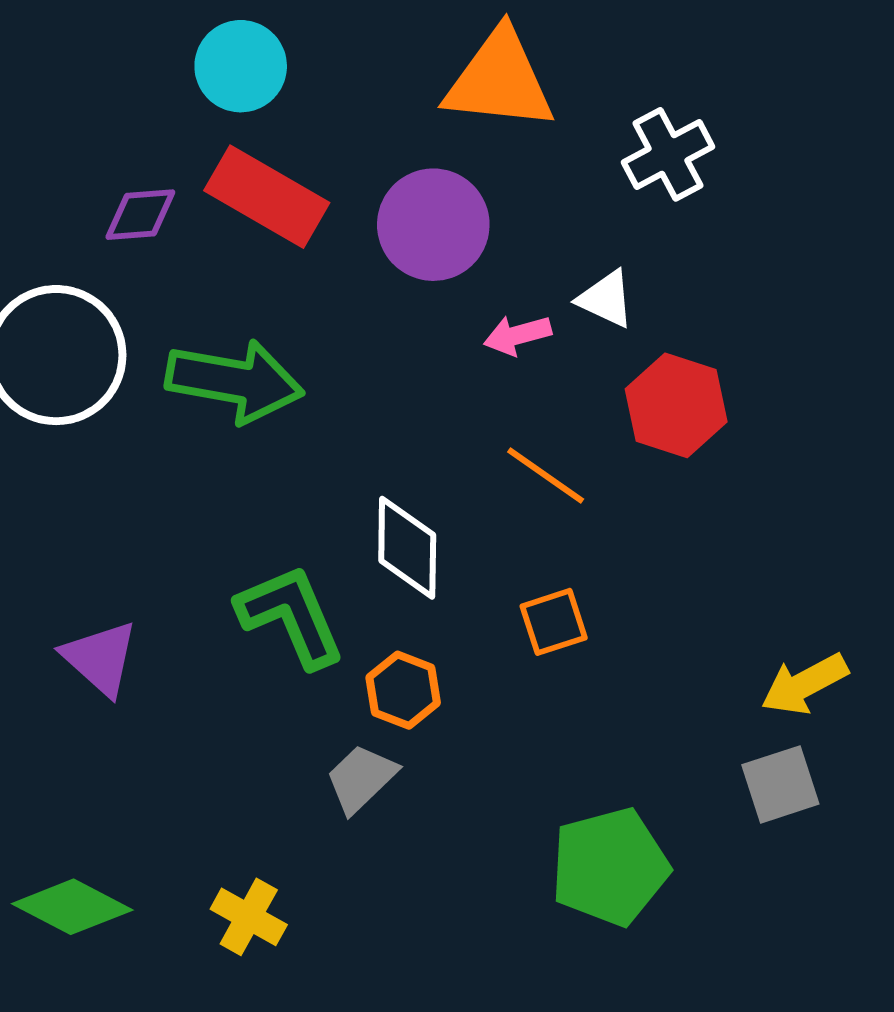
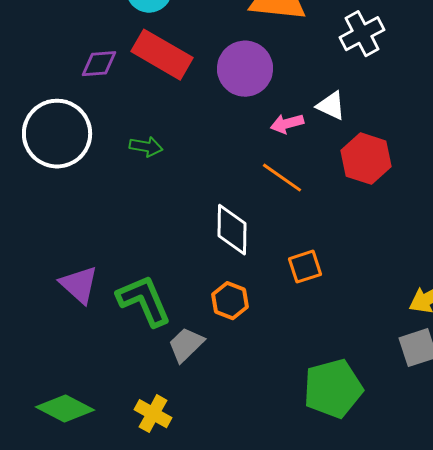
green arrow: (235, 381) -> (146, 147), size x0.5
orange line: (546, 475) -> (282, 178), moved
green L-shape: (291, 616) -> (144, 301), moved
gray trapezoid: (361, 778) -> (186, 345), moved

